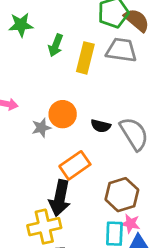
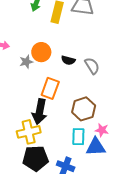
gray semicircle: (134, 134) -> (92, 66), size x0.7
orange rectangle: (75, 165) -> (50, 88), turned -35
pink star: (130, 224) -> (102, 130), moved

